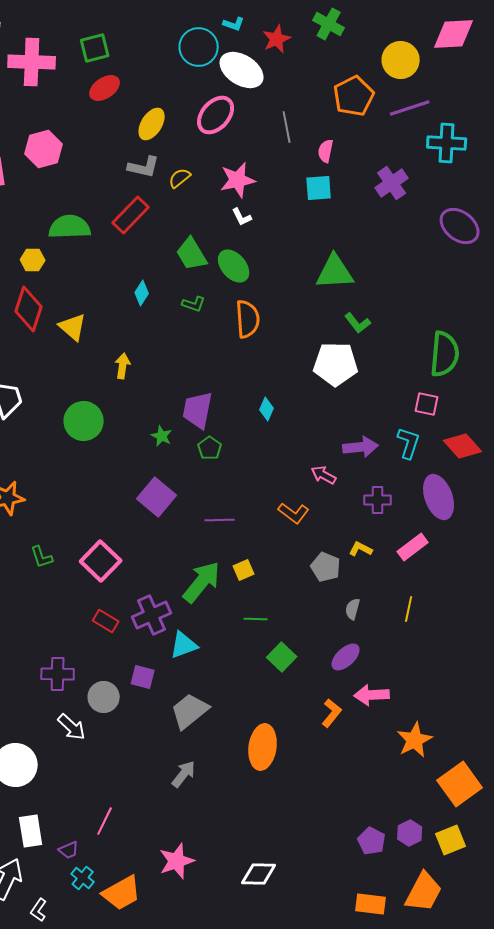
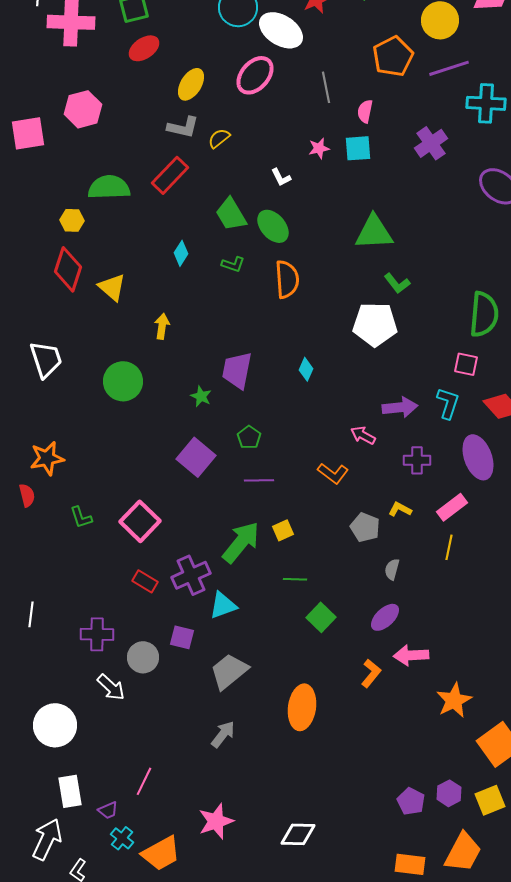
pink star: (238, 180) -> (319, 148), moved, size x0.6
green pentagon: (210, 448) -> (249, 437), moved
yellow line: (409, 609) -> (449, 547), moved

